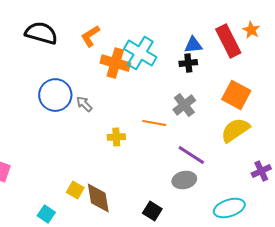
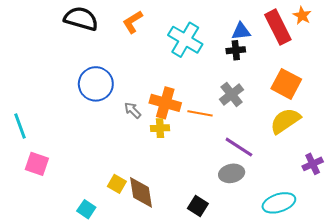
orange cross: (115, 63) -> (165, 103), moved
gray arrow: (84, 104) -> (133, 110), moved

